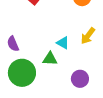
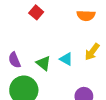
green triangle: (50, 59) -> (43, 63), moved, turned 35

